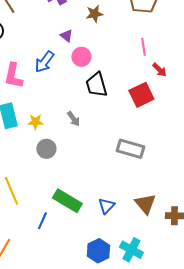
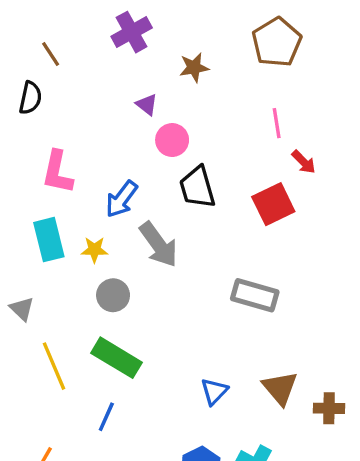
blue arrow: (44, 62) -> (121, 199), moved
gray arrow: (73, 119) -> (159, 245), size x1.8
green rectangle: (67, 201) -> (116, 358), moved

